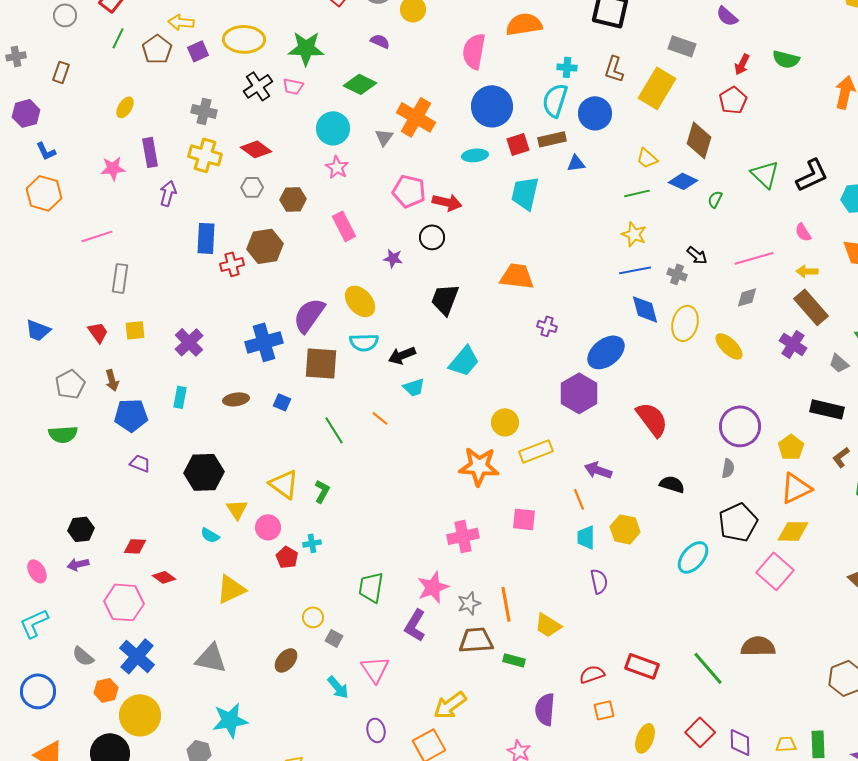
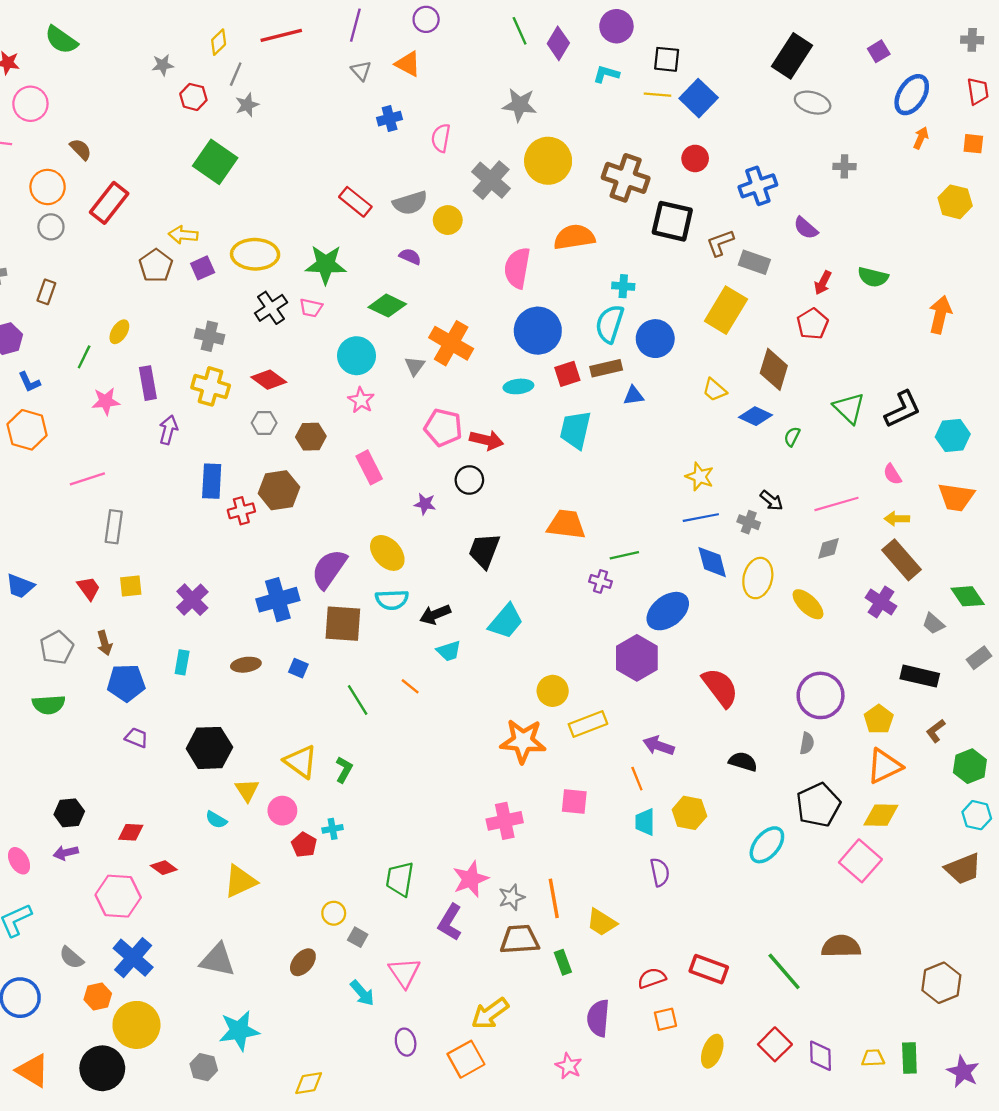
green line: (118, 38) -> (84, 357), moved
brown L-shape: (614, 69) -> (720, 243), moved, turned 52
green line: (637, 193) -> (624, 555), moved
green rectangle: (514, 660) -> (563, 962), turned 55

